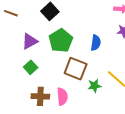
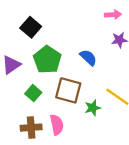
blue semicircle: (96, 43) -> (88, 58), turned -49
green square: (31, 67) -> (33, 93), moved

